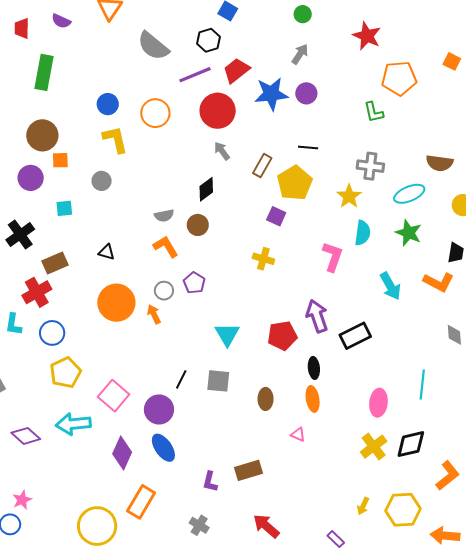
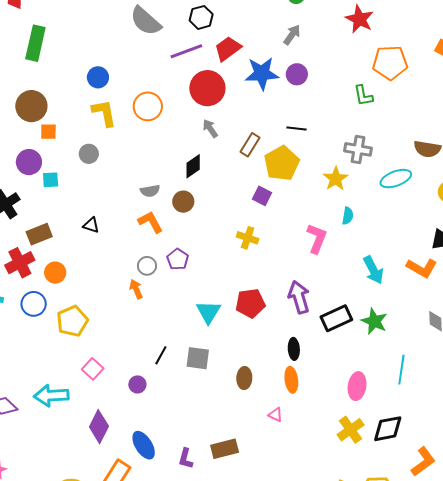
orange circle: (155, 113) -> (148, 106), moved
purple circle: (31, 178) -> (29, 162), moved
cyan semicircle: (363, 233) -> (348, 216), size x0.7
green star: (409, 233) -> (374, 321), moved
orange circle: (116, 303) -> (55, 273), moved, size x0.6
red pentagon: (282, 336) -> (250, 303), moved
yellow pentagon: (65, 373) -> (72, 321), moved
pink square: (114, 396) -> (93, 369), size x0.7
purple circle: (159, 409) -> (137, 384), size x0.6
blue ellipse: (163, 448) -> (144, 445), moved

